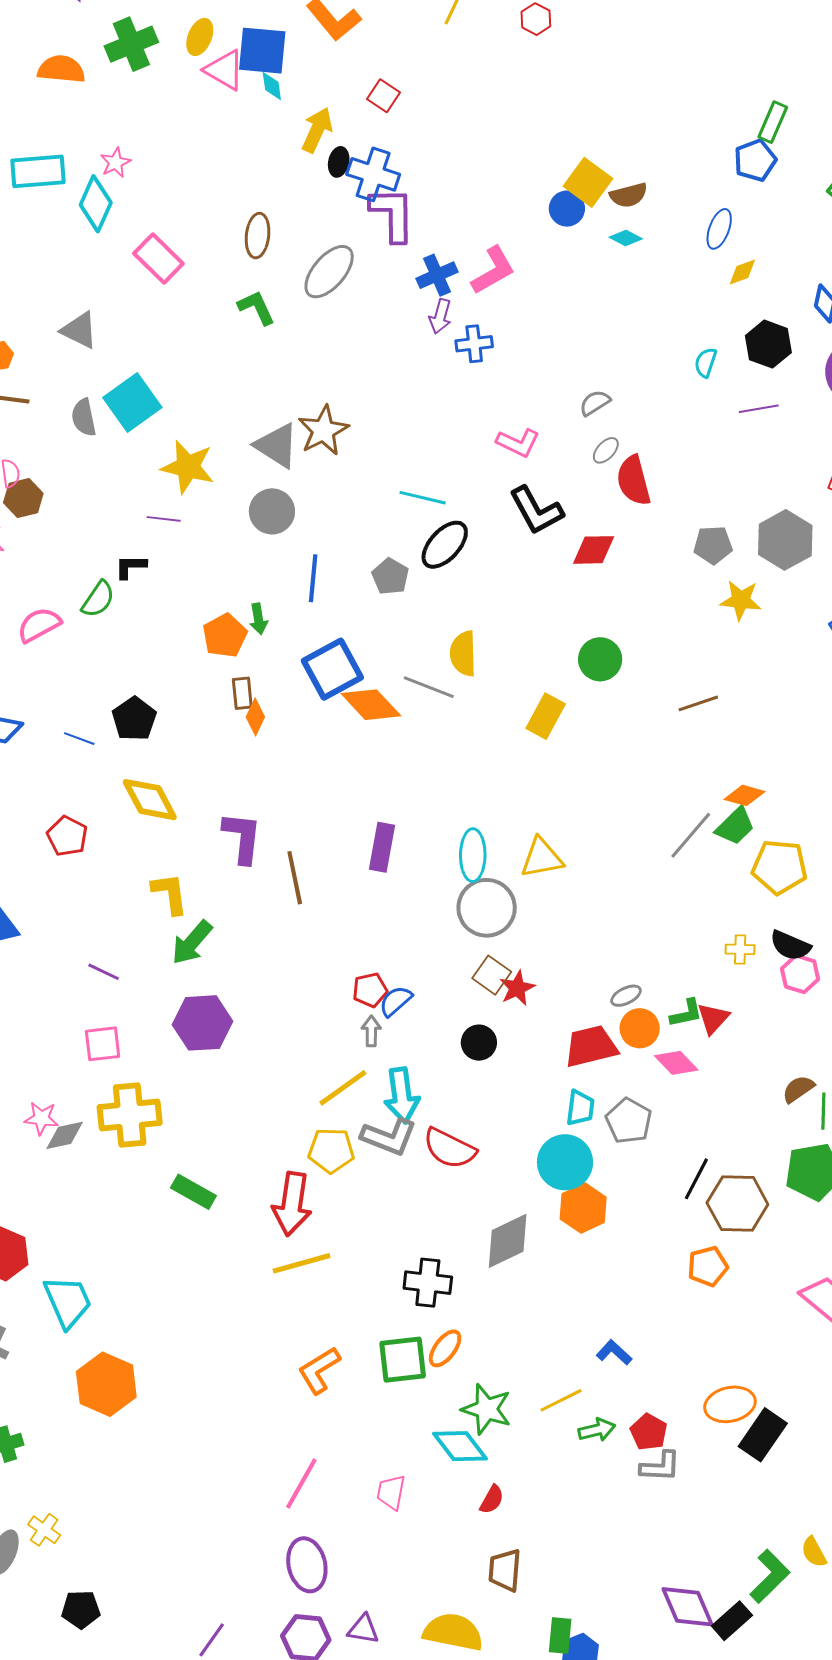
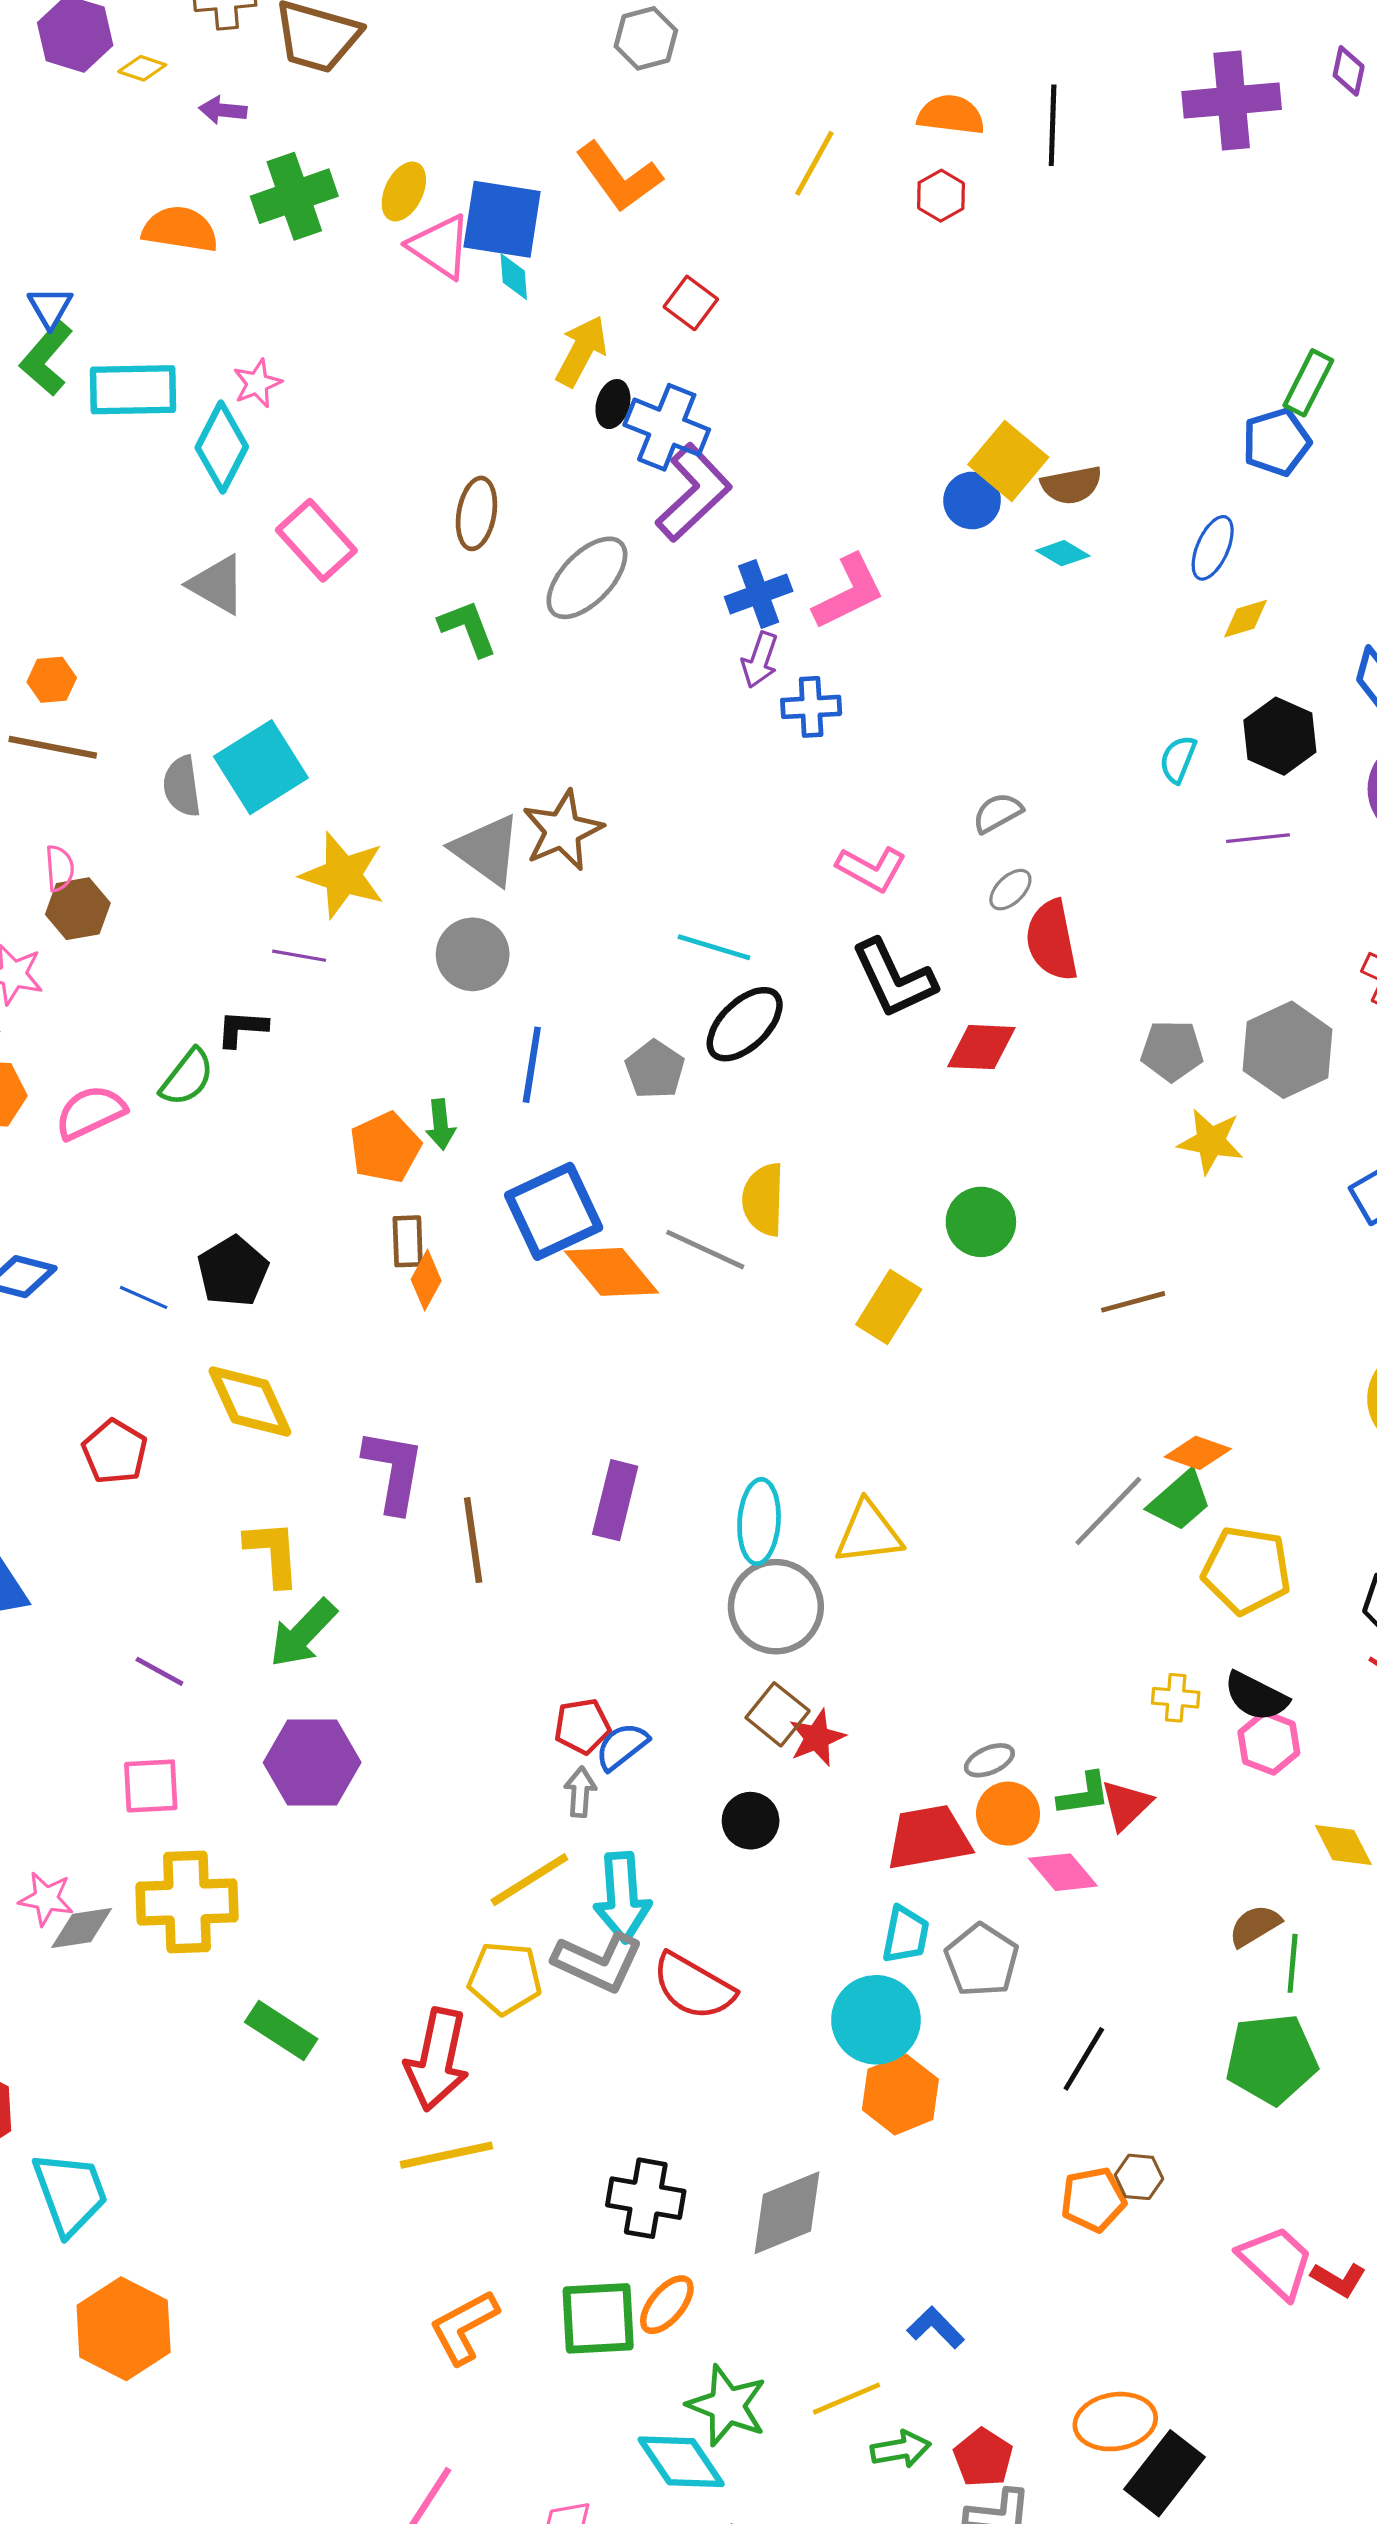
purple L-shape: (393, 214) -> (694, 493), turned 44
gray triangle: (79, 330) -> (217, 585), moved
brown hexagon: (737, 1204) -> (1139, 2177), moved, size x0.5
gray diamond: (508, 1241) -> (787, 2213), moved

